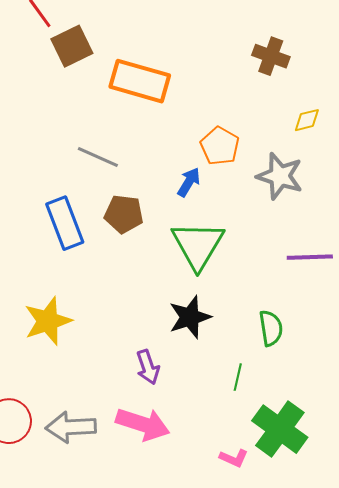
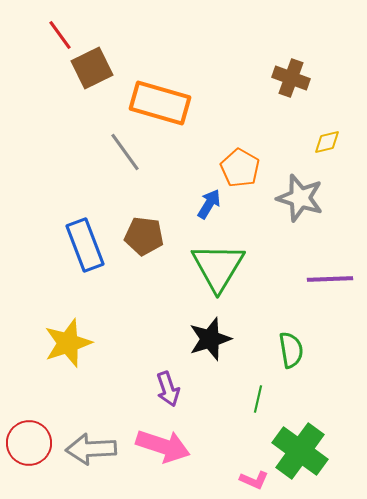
gray line: (98, 157) -> (125, 152), moved, turned 30

